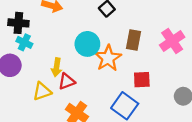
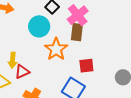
pink cross: (172, 41) -> (78, 15), moved
cyan circle: (87, 44) -> (39, 26), moved

